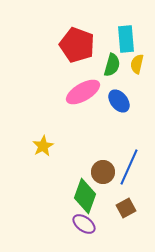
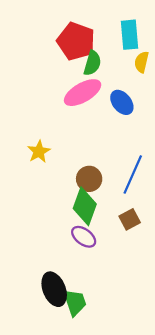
green semicircle: (112, 65) -> (92, 63), moved
brown circle: (103, 172) -> (89, 179), moved

